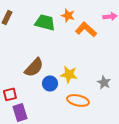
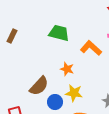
orange star: (68, 15) -> (67, 69), moved
green trapezoid: (45, 22) -> (59, 33), moved

